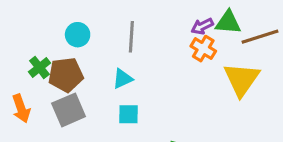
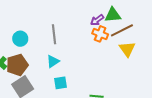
brown line: (260, 37) -> (122, 30), moved
yellow triangle: (242, 79) -> (127, 49), size x0.7

